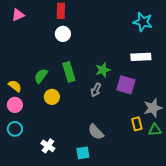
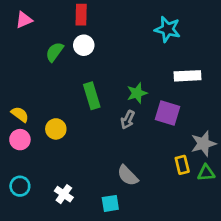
cyan star: (143, 22) -> (168, 29), moved
green semicircle: (41, 76) -> (55, 52), moved
yellow circle: (52, 97) -> (56, 129), moved
cyan circle: (15, 129) -> (20, 186), moved

